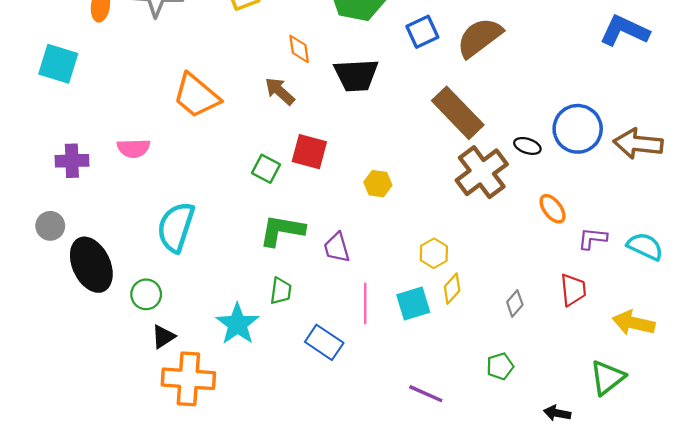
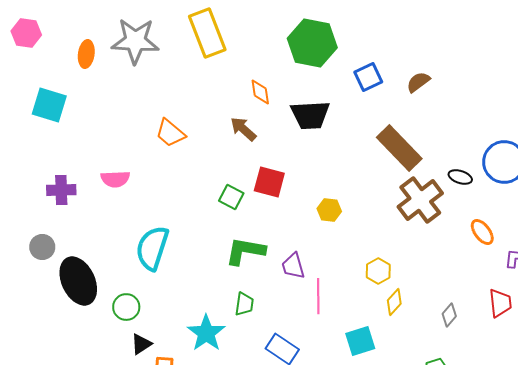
brown semicircle: (479, 37) -> (418, 82), size x0.6
orange trapezoid: (196, 96) -> (170, 133), size x0.7
pink line: (365, 303) -> (318, 296), moved
cyan square: (413, 303) -> (360, 341), moved

